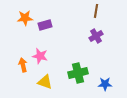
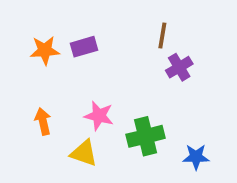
brown line: (96, 11) -> (162, 35), moved
orange star: (25, 18) -> (45, 50), moved
pink star: (40, 56) -> (99, 116), moved

